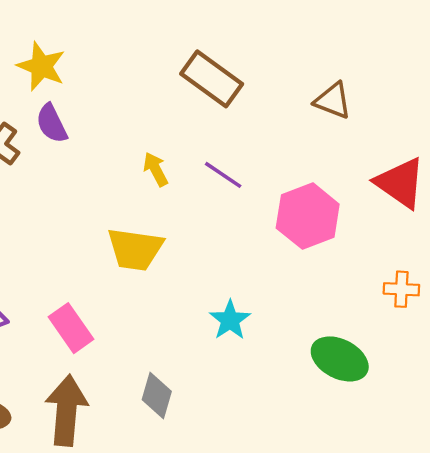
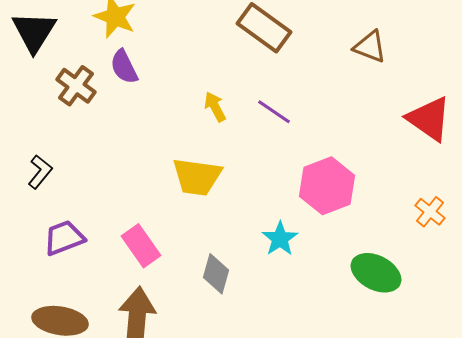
pink hexagon: (308, 216) -> (327, 186), moved
orange cross: (401, 289) -> (430, 212), turned 36
gray diamond: (157, 396) -> (216, 274), moved

